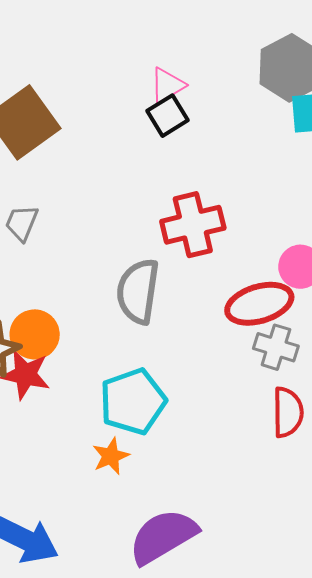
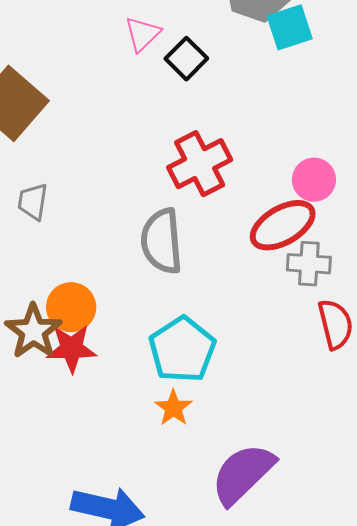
black square: (167, 116) -> (186, 59), moved

